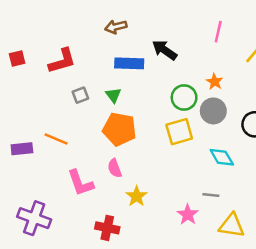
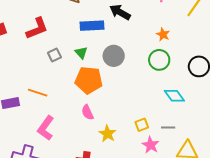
green circle: (184, 98) -> (159, 60), moved
gray circle: (213, 111) -> (114, 56), moved
yellow square: (179, 132) -> (142, 125), moved, size x0.6
pink L-shape: (80, 183) -> (46, 128), moved, turned 60

